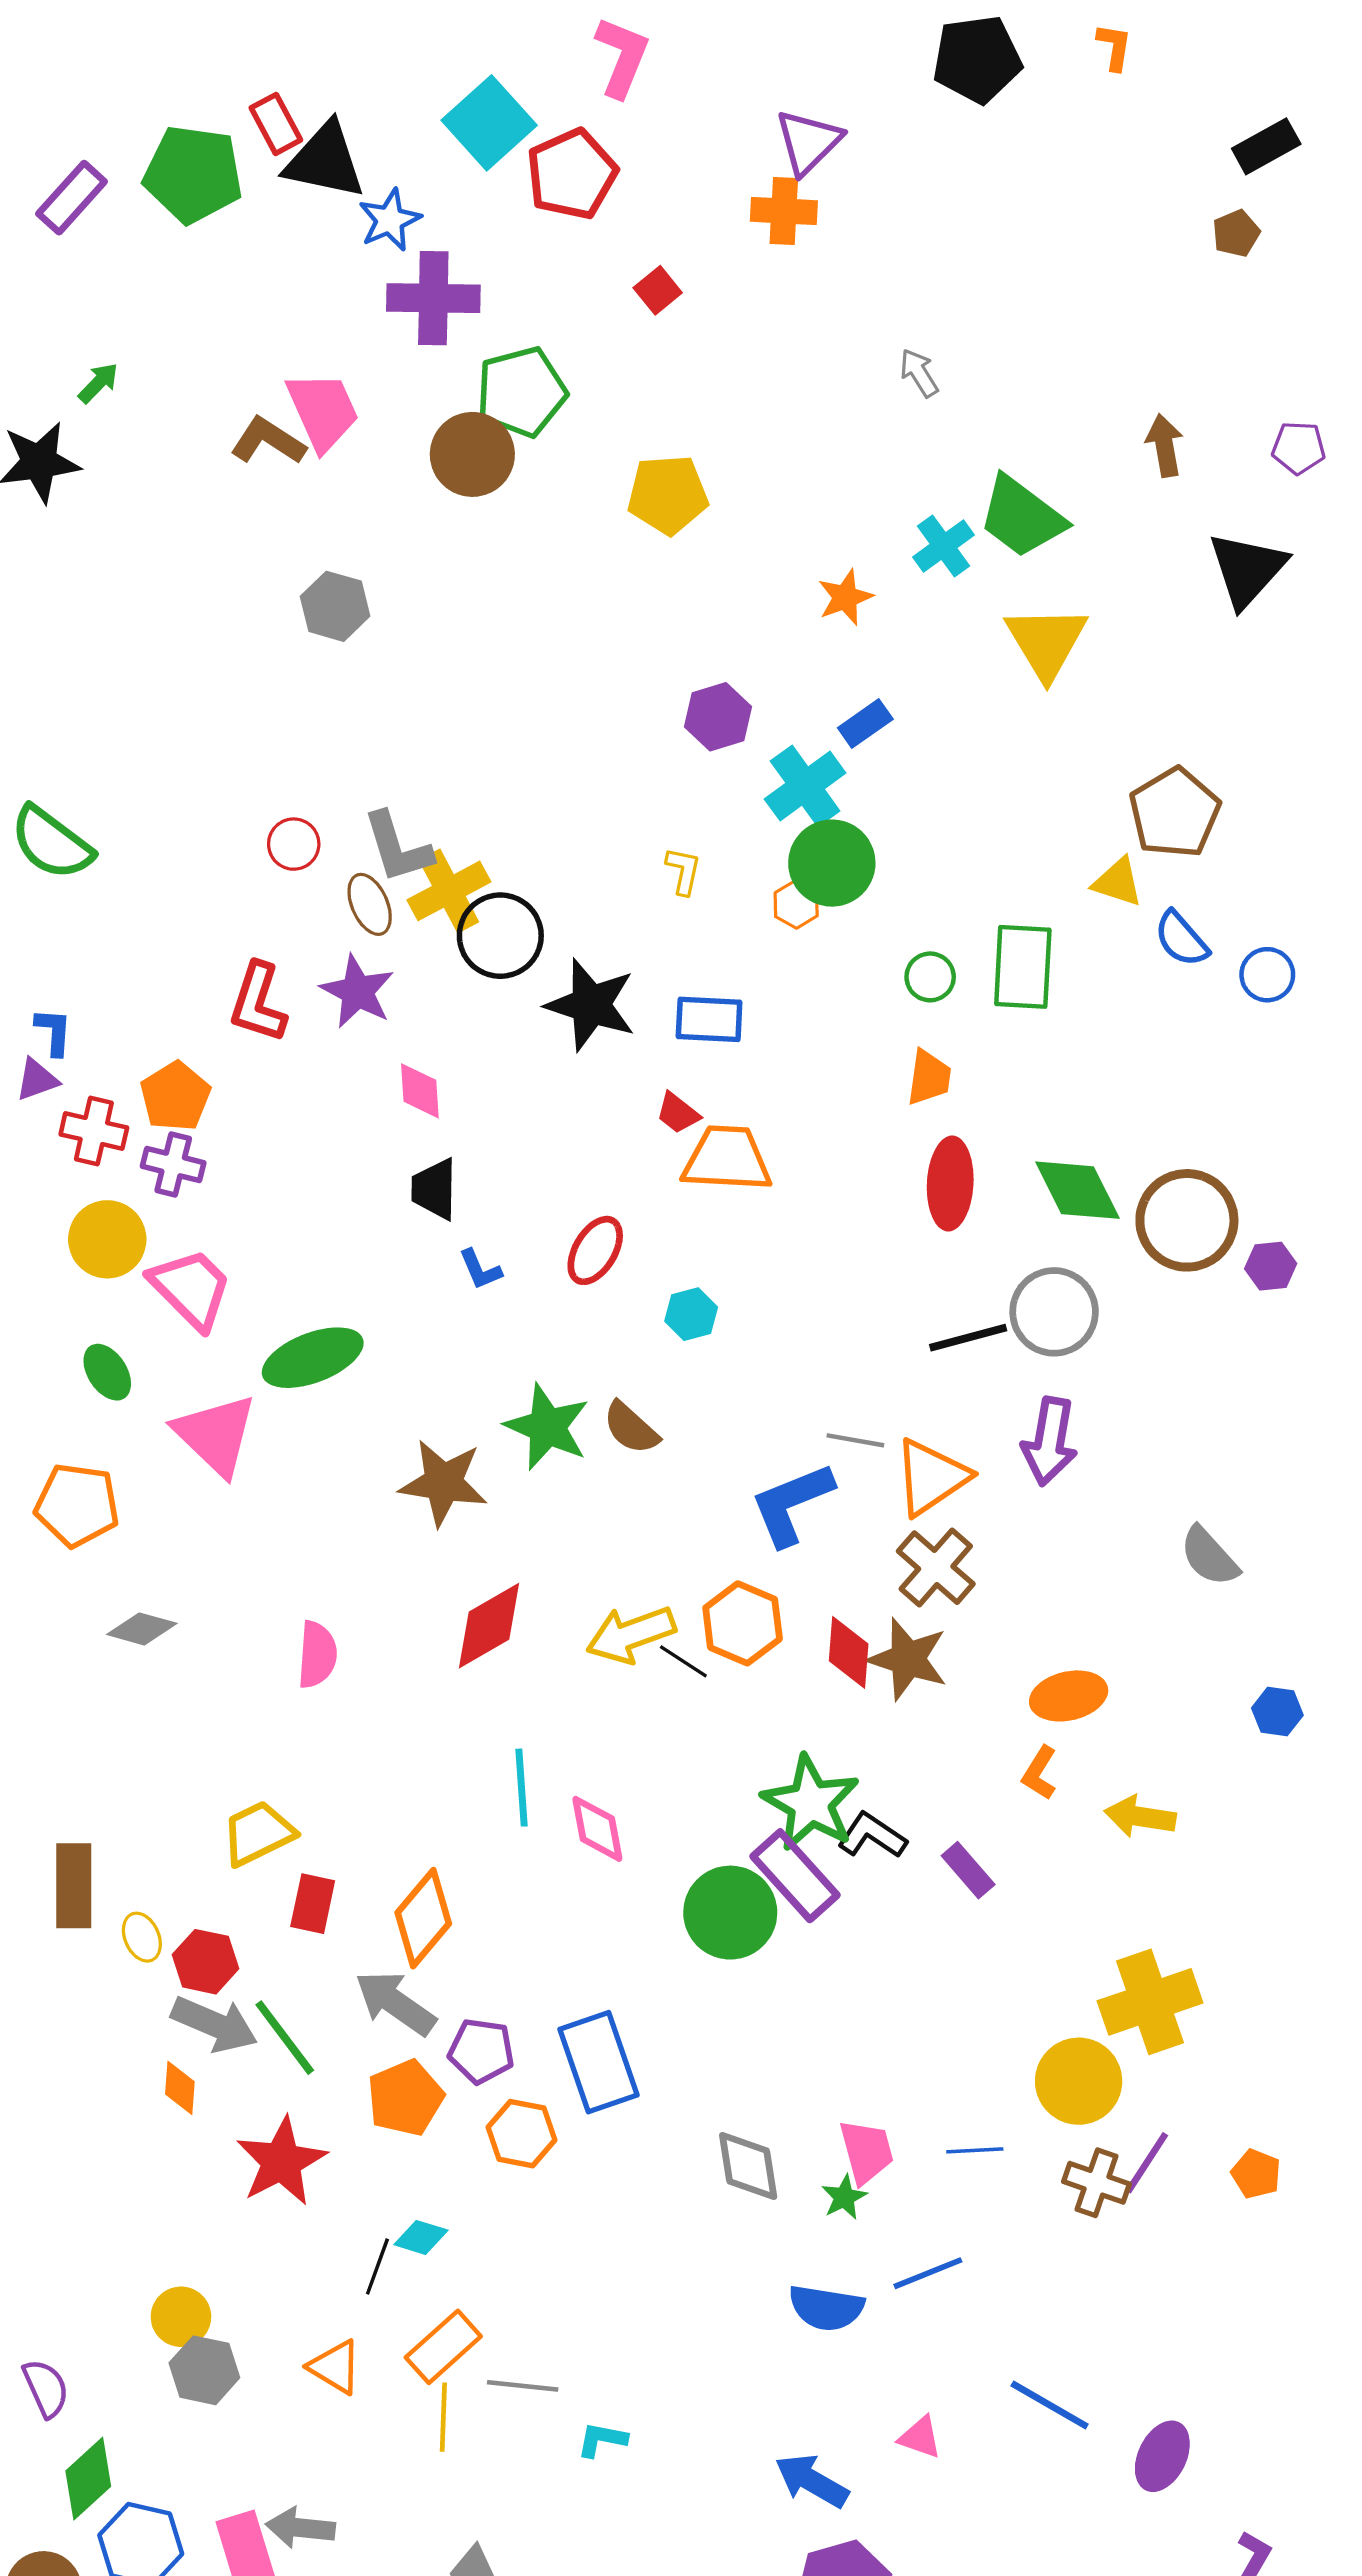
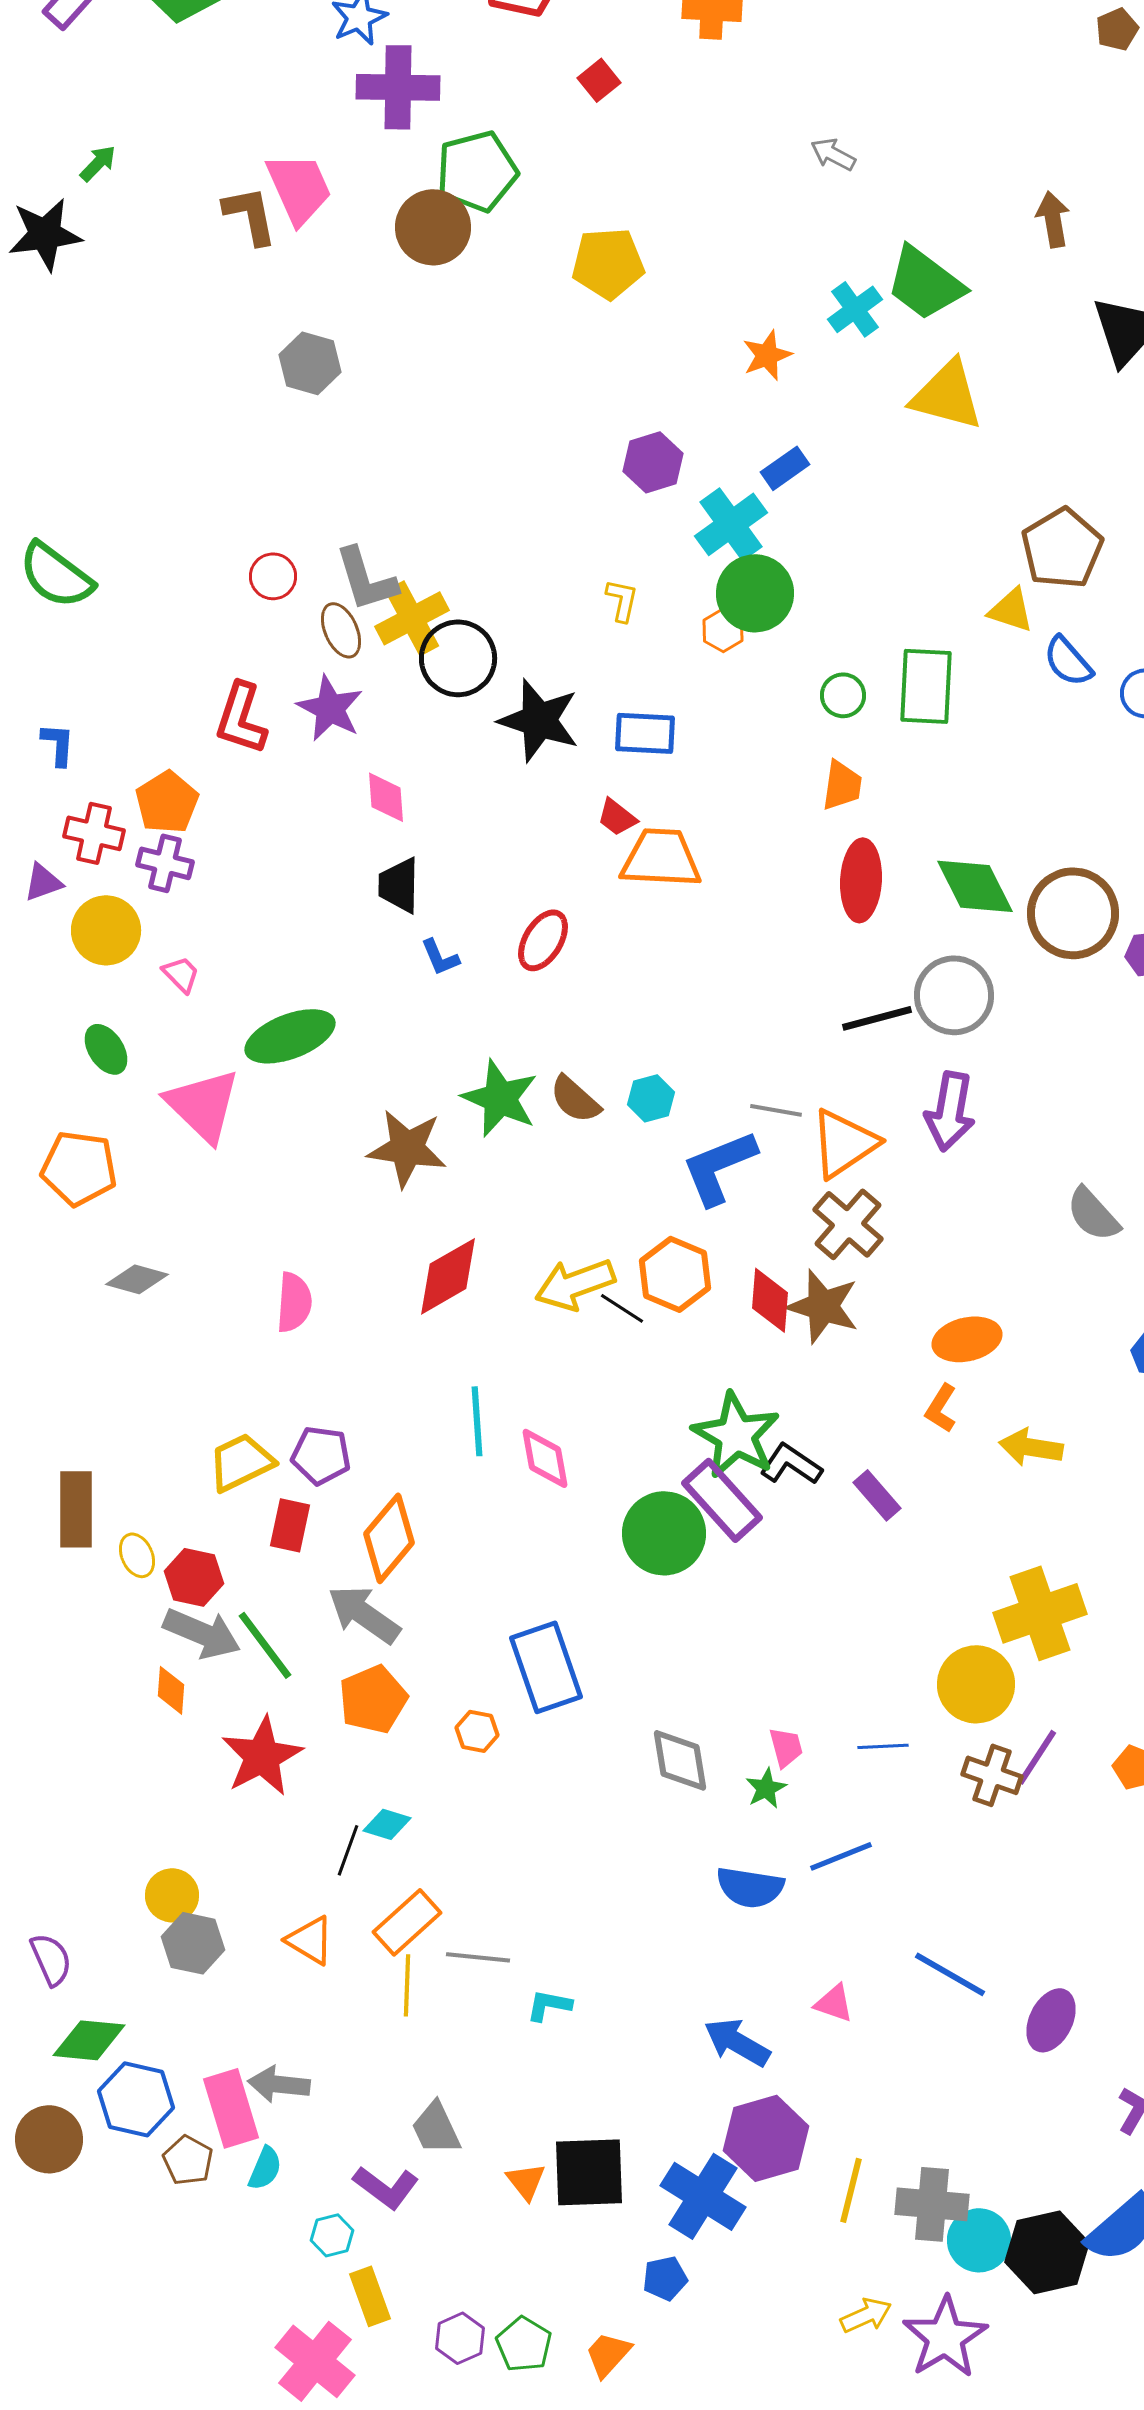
gray arrow: (919, 373) -> (833, 154), turned -30
brown L-shape: (268, 441) -> (250, 215), turned 46
yellow triangle: (1046, 642) -> (947, 395), turned -44
purple triangle: (37, 1080) -> (43, 882), moved
pink trapezoid: (191, 1288) -> (181, 974), size x0.5
cyan hexagon: (691, 1314) -> (651, 1098), moved
purple pentagon: (481, 2051) -> (321, 1455), moved
orange hexagon: (521, 2134) -> (477, 1731), size x0.7
pink trapezoid: (866, 2151) -> (786, 1747), size x0.7
green diamond: (88, 2479) -> (89, 2040), turned 48

